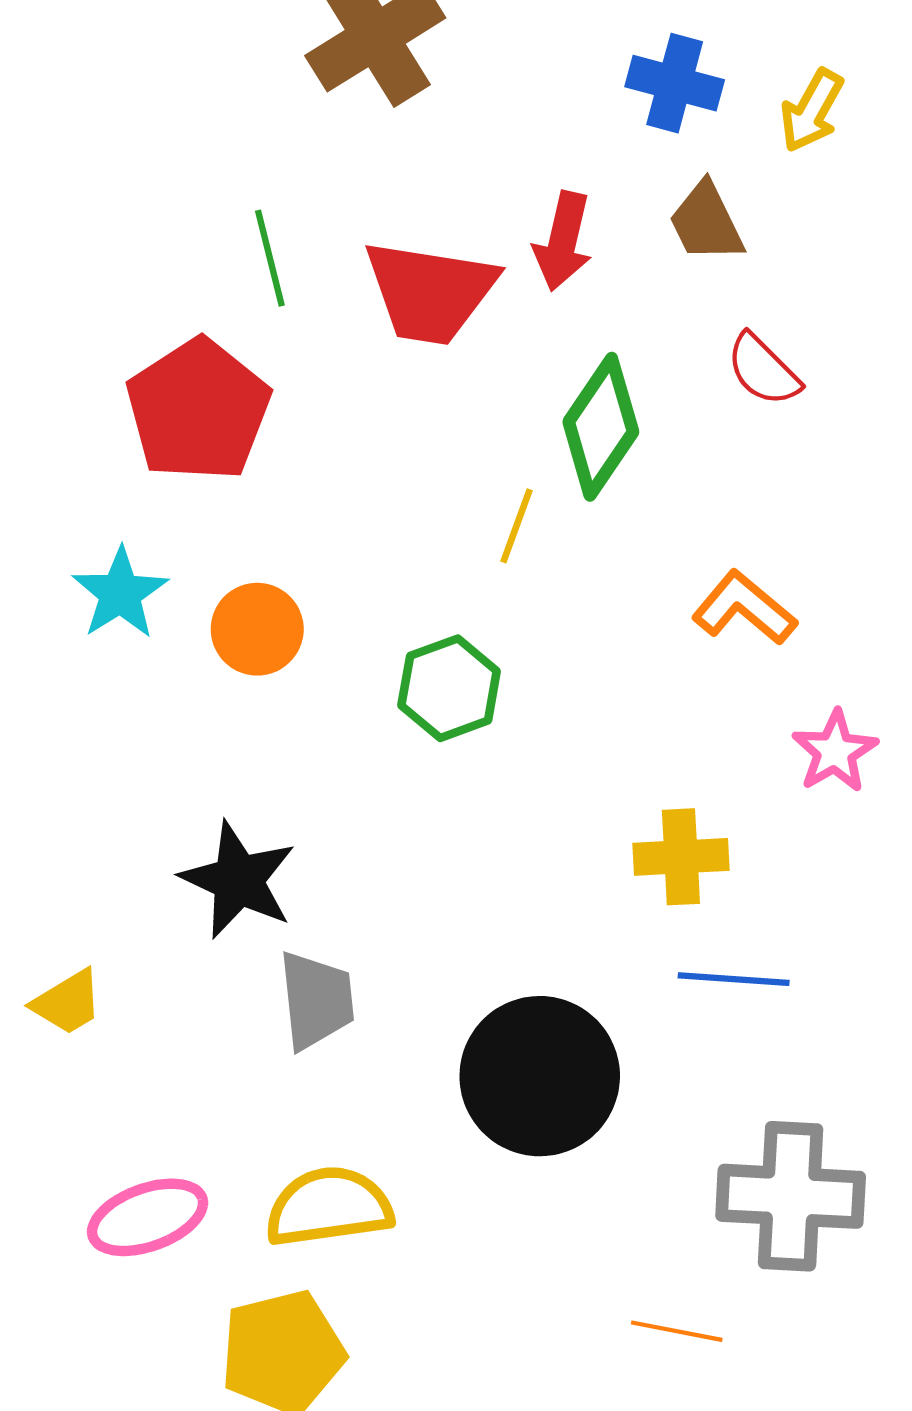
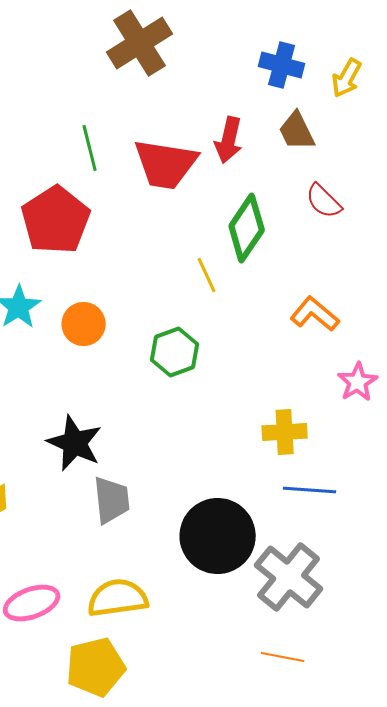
yellow line: (517, 526) -> (207, 275), turned -45
gray cross: (791, 1196) -> (289, 577), moved, turned 36

